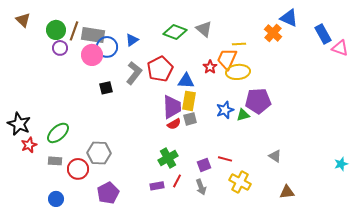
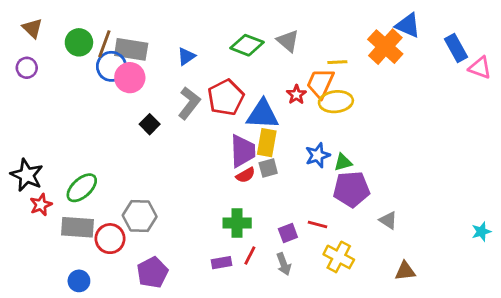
orange cross: (273, 33) -> (385, 47), size x1.4
blue circle: (107, 47) -> (111, 66), moved
purple circle: (60, 48) -> (27, 68), moved
blue triangle: (186, 81) -> (263, 114), size x1.4
black square: (106, 88) -> (150, 124), turned -32
purple pentagon: (258, 101) -> (351, 189), moved
green cross: (168, 158) -> (237, 223), turned 30
gray rectangle: (55, 161) -> (78, 227), size x1.6

